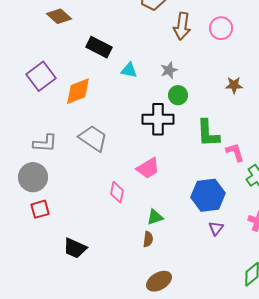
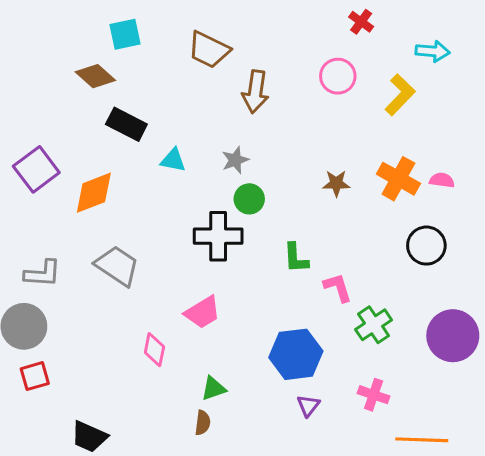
brown diamond: (59, 16) -> (95, 76), moved
pink circle: (221, 28) -> (338, 76), moved
green L-shape: (208, 133) -> (296, 258), size x0.7

